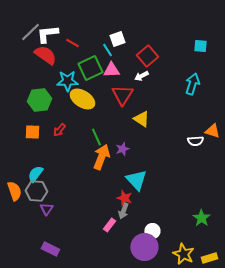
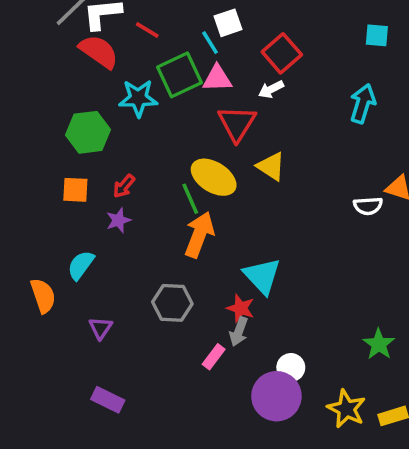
yellow ellipse: (82, 99) -> (214, 177), moved
purple star: (122, 149) -> (118, 220), moved
gray hexagon: (36, 191) -> (172, 303), moved

